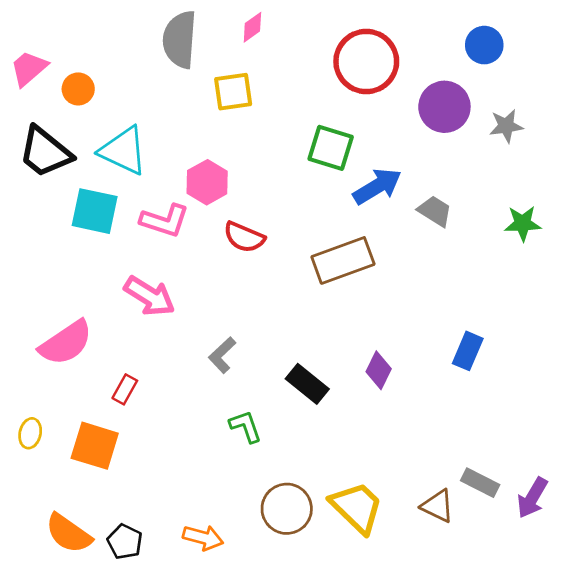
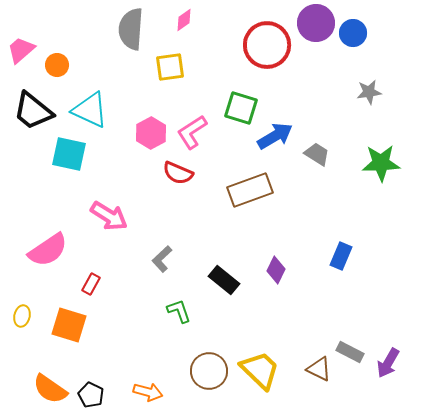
purple circle: (444, 107) -> (316, 23), moved
pink L-shape: (165, 221) -> (192, 132), moved, turned 129
green star: (523, 223) -> (381, 163), size x1.4

